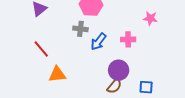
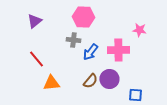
pink cross: (128, 39) -> (118, 50), size x1.5
brown semicircle: (114, 86) -> (90, 81), moved

